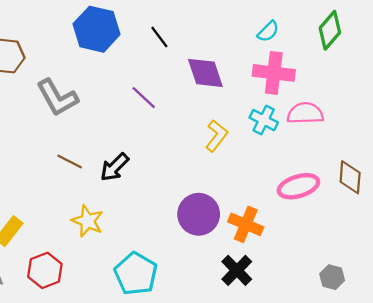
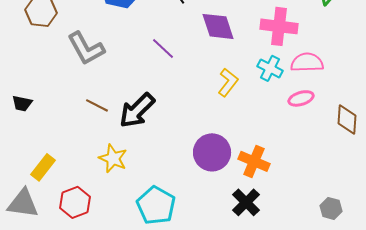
black arrow: (114, 167) -> (137, 110), size x1.4
pink ellipse: (298, 186) -> (301, 98), moved, size x0.7

